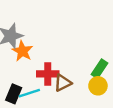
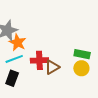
green rectangle: (100, 69) -> (82, 54), turned 70
cyan line: (29, 93) -> (14, 59), moved

